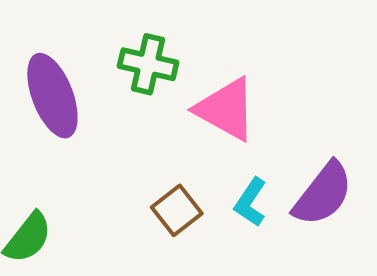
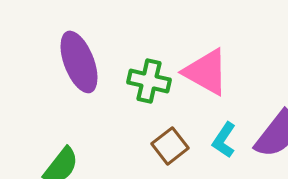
green cross: (148, 64) -> (149, 81), moved

